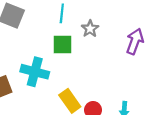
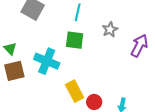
gray star: (90, 29) -> (110, 30), moved

